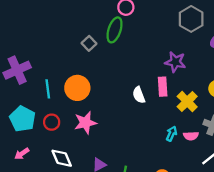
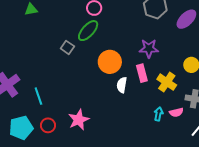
green ellipse: (115, 30) -> (88, 31), turned 35
orange circle: (77, 88) -> (110, 62), moved
white semicircle: (139, 95) -> (122, 85), turned 42
cyan pentagon: (22, 119) -> (21, 128), turned -30

